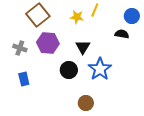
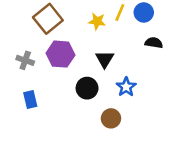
blue circle: (132, 16) -> (144, 12), moved
blue star: (100, 69) -> (126, 87), size x0.7
brown circle: (86, 103) -> (111, 118), moved

